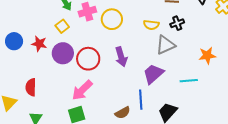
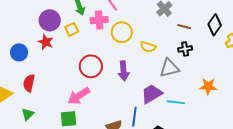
yellow semicircle: (151, 25) -> (148, 47), moved
blue circle: (14, 41) -> (19, 52), moved
purple circle: (63, 53) -> (50, 20), moved
cyan line: (189, 81) -> (176, 102), moved

